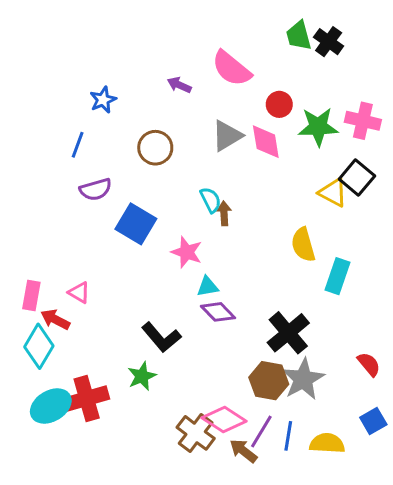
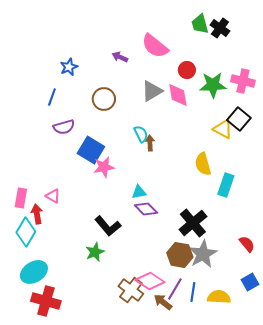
pink star: (187, 252) -> (104, 167), moved, turned -30
red arrow: (55, 319) -> (37, 214), turned 54
red cross: (87, 399) -> (46, 301), moved, turned 32

